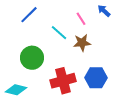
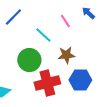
brown star: (82, 43) -> (66, 55), moved
green circle: (32, 58) -> (29, 60), moved

